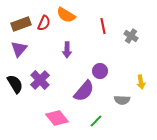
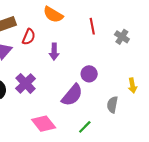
red semicircle: (44, 23) -> (29, 37), moved
gray semicircle: (122, 100) -> (112, 105), turned 98

